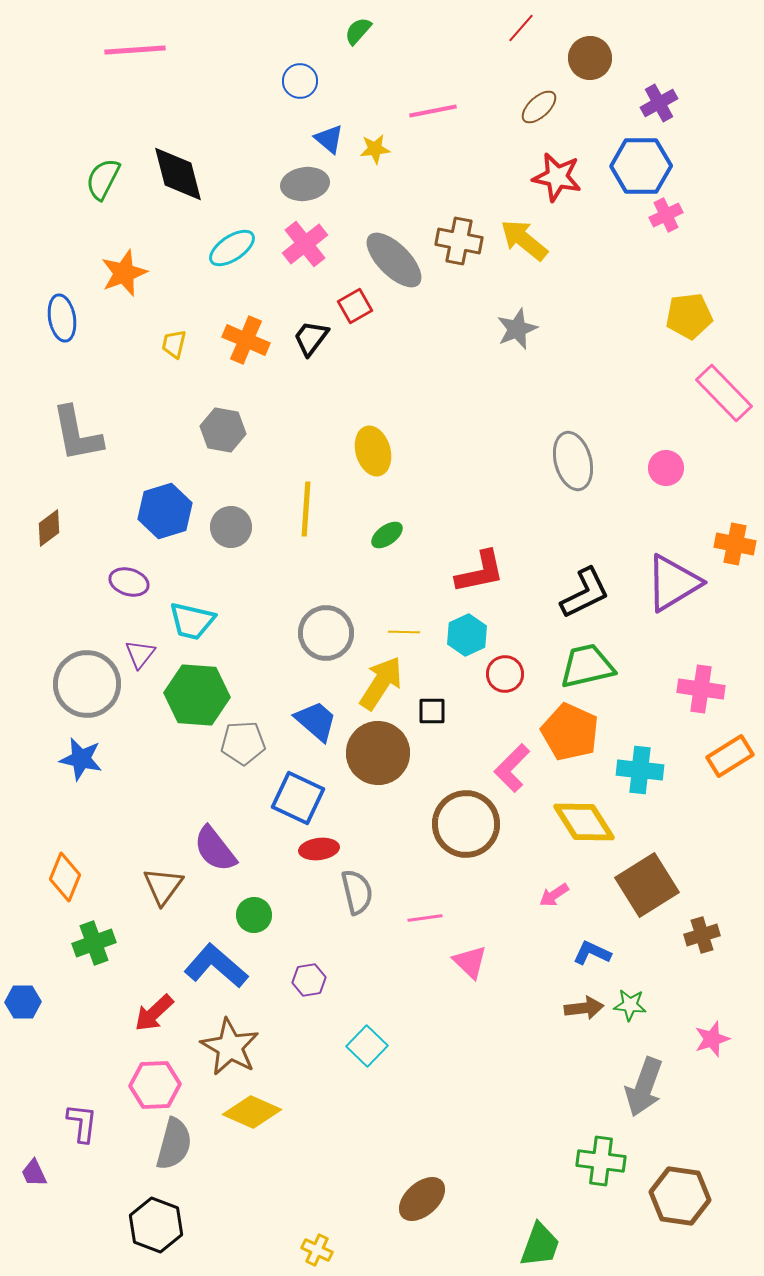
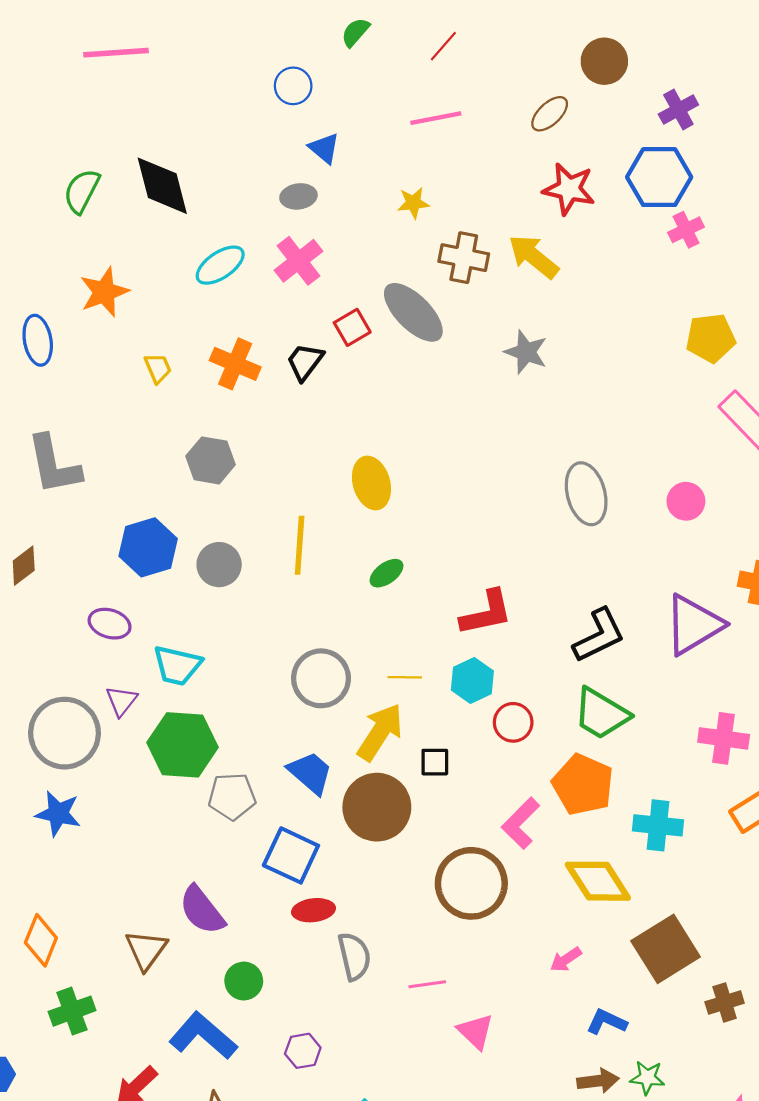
red line: (521, 28) -> (443, 46), moved
yellow star: (375, 149) -> (413, 203), moved
gray ellipse: (305, 184) -> (298, 196), size x0.7
gray ellipse: (394, 260) -> (413, 312), moved
gray star: (517, 329) -> (526, 352), turned -30
yellow trapezoid: (174, 344) -> (158, 368), turned 144
green trapezoid: (587, 666) -> (601, 714), turned -136

